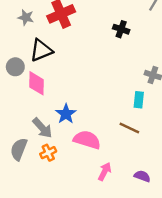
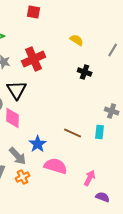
black triangle: (41, 50) -> (17, 90), turned -40
brown line: (129, 128) -> (73, 133), moved
pink arrow: (105, 171) -> (90, 178), moved

